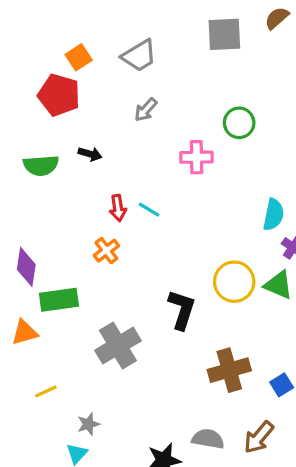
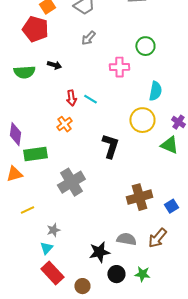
cyan semicircle: (273, 215) -> (155, 91), moved
yellow circle: (234, 282) -> (142, 120), moved
black L-shape: (182, 310) -> (110, 146), moved

